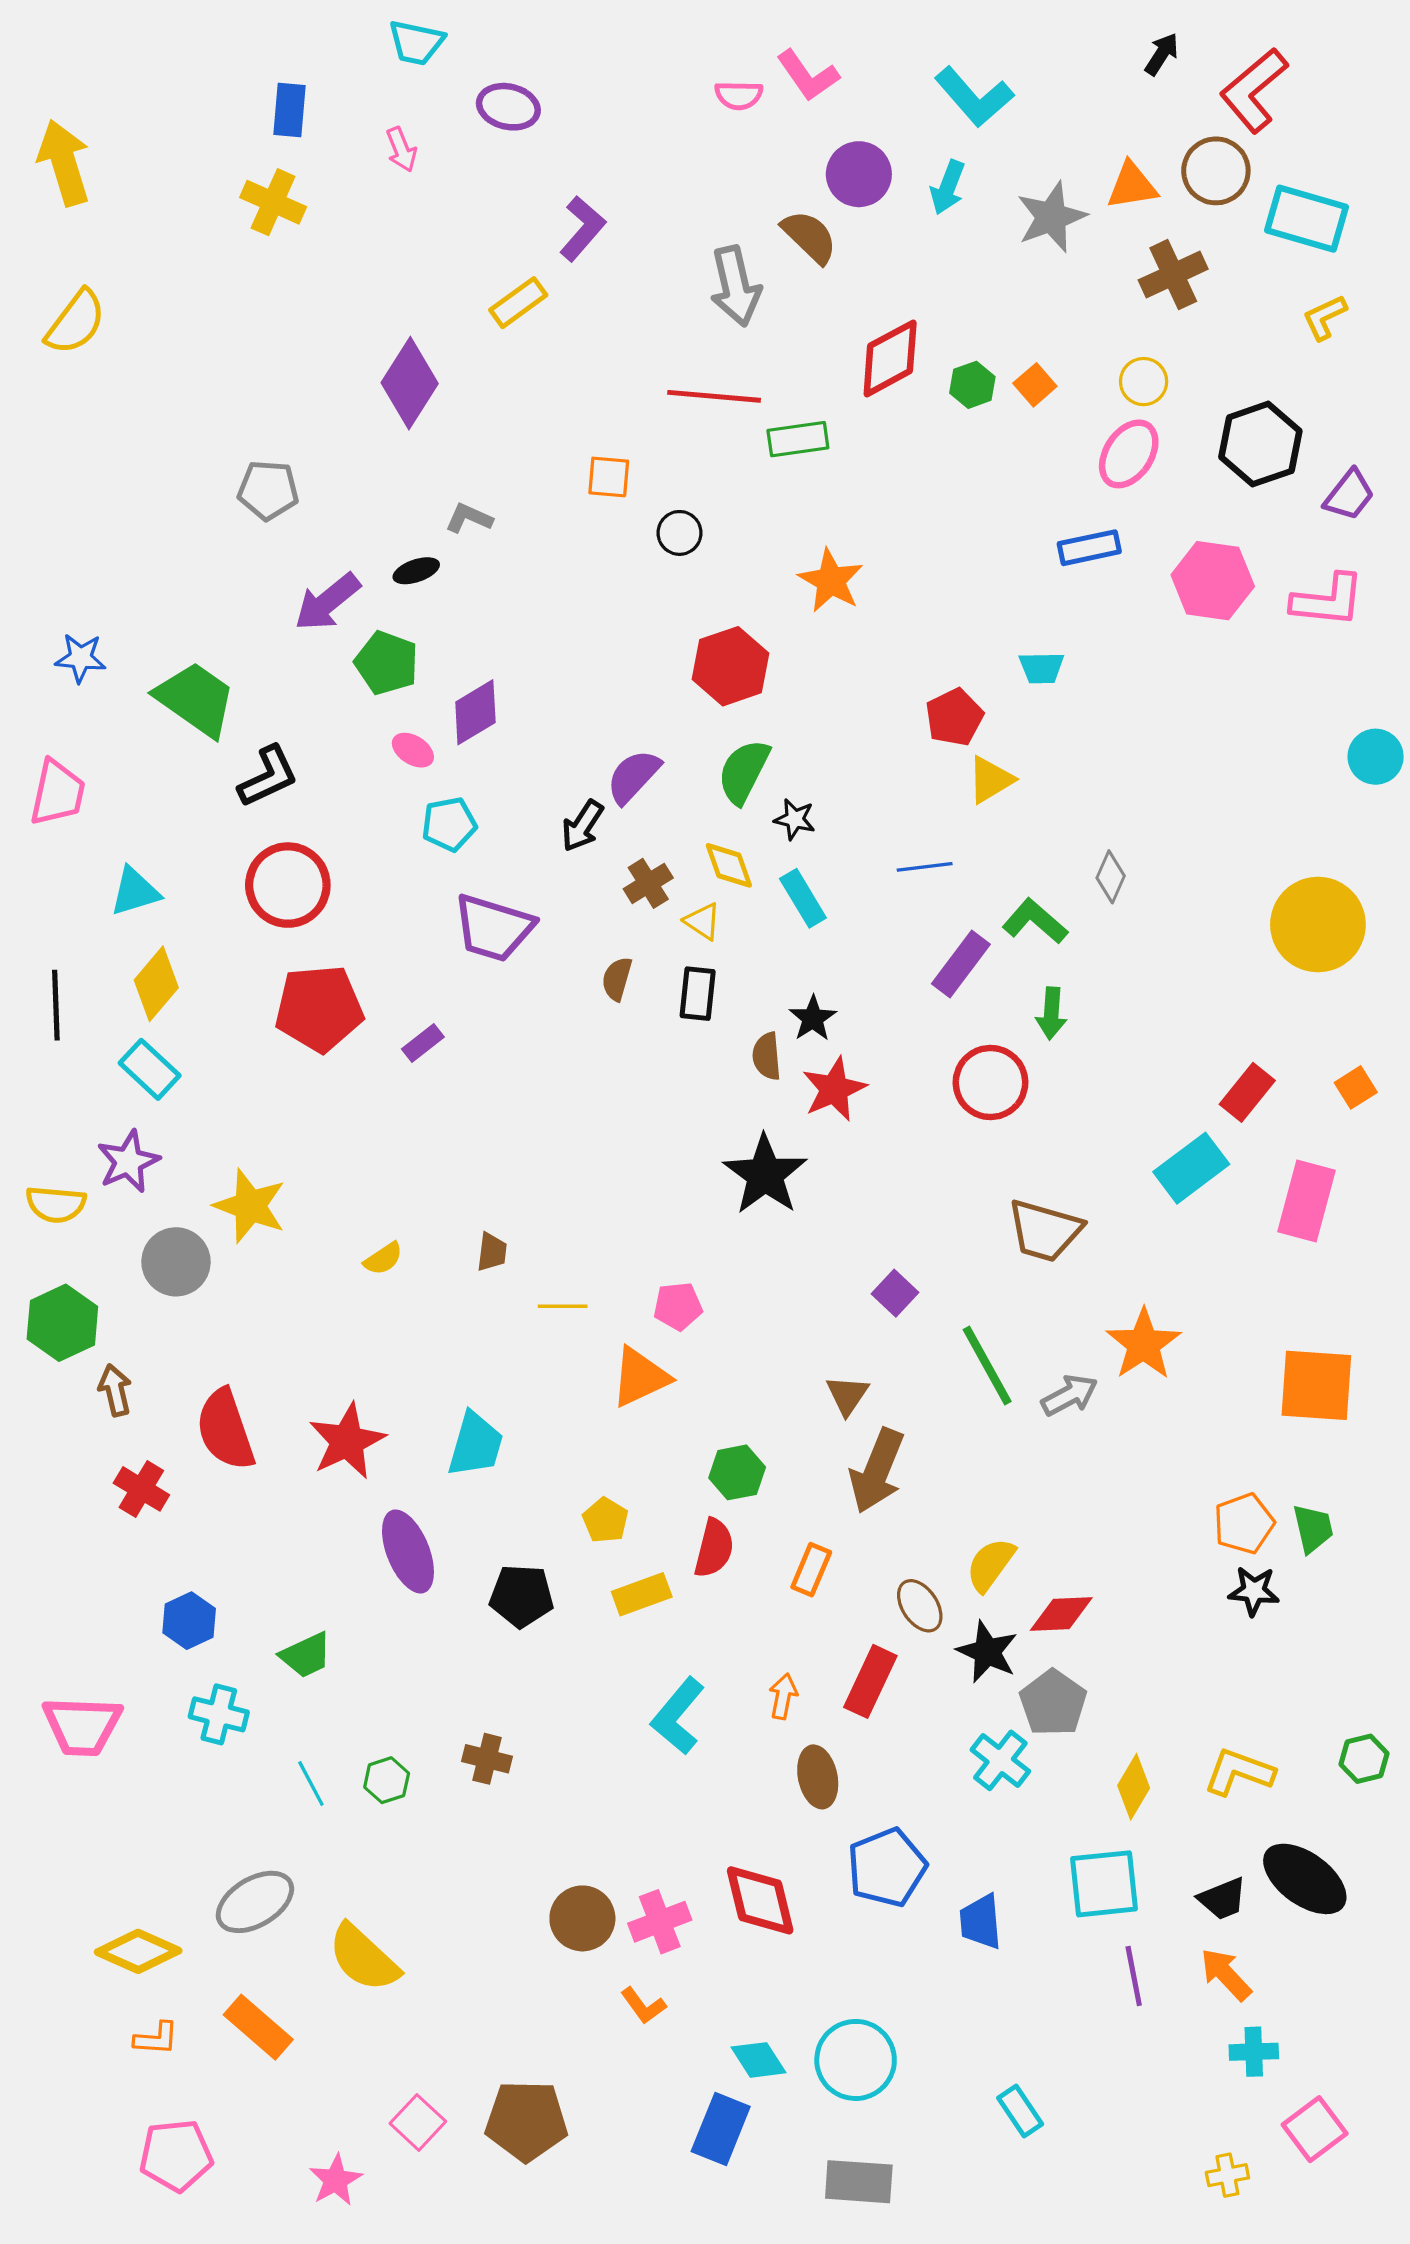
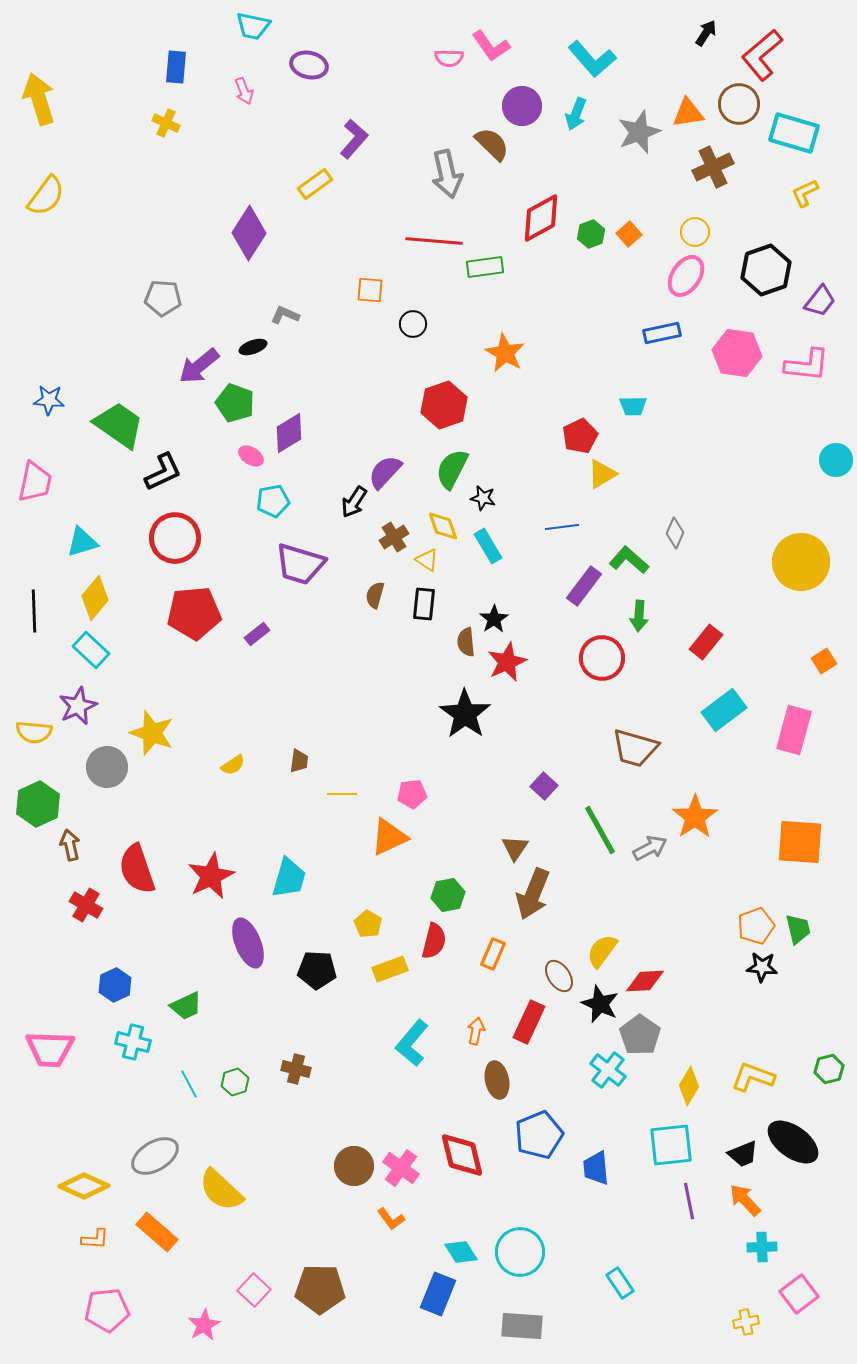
yellow cross: (273, 202) -> (166, 123), size x0.7
red rectangle: (1247, 1092) -> (706, 642), moved
pink cross: (660, 1922) -> (401, 1168), turned -33

